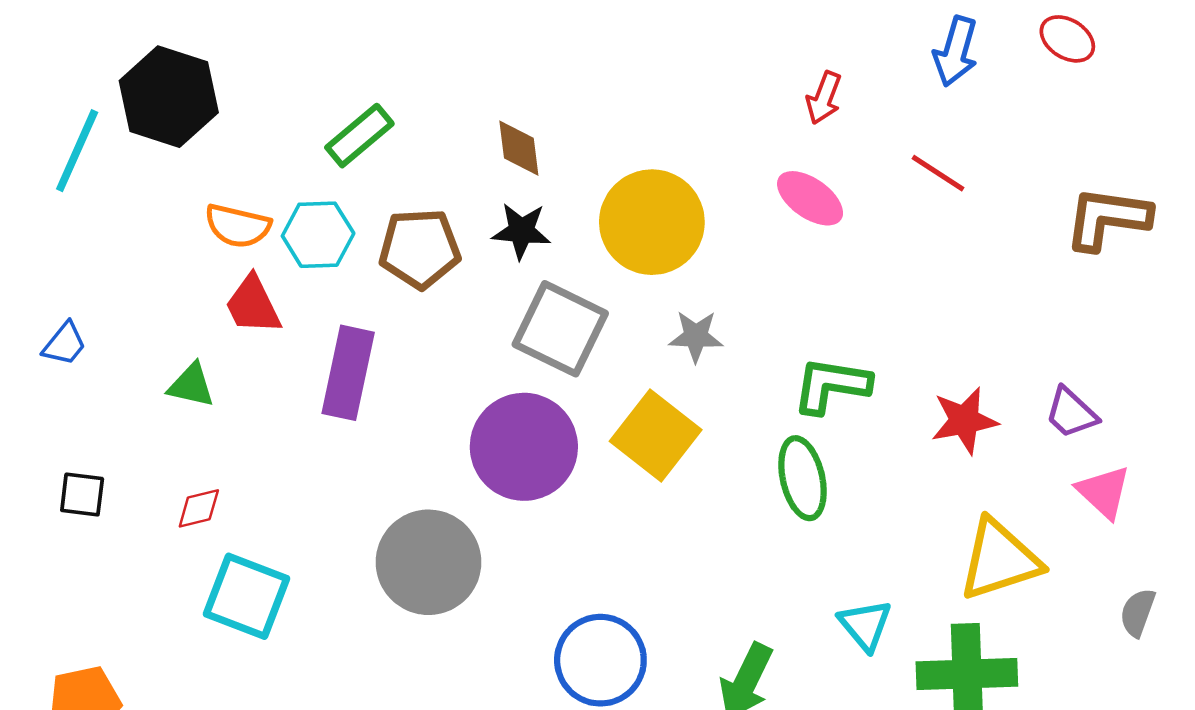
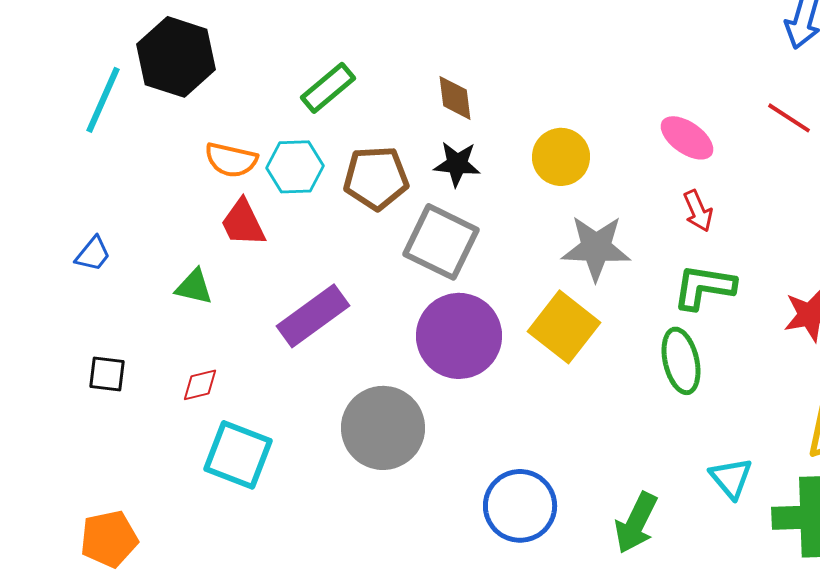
red arrow: (824, 98) -> (698, 211), moved, turned -45
yellow circle: (652, 222) -> (561, 157), size x0.7
gray square: (560, 329) -> (441, 242), moved
gray star: (696, 336) -> (596, 248), size x1.6
purple rectangle: (348, 373) -> (313, 316), moved, turned 42

